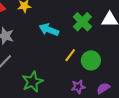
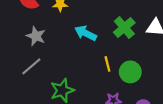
yellow line: (70, 55) -> (107, 64), turned -56

